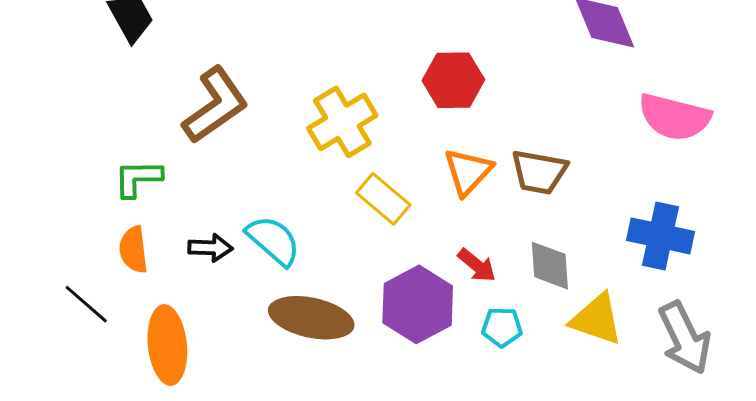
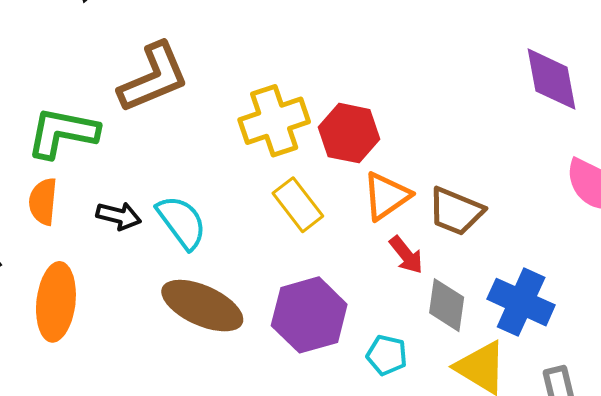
red hexagon: (453, 80) -> (349, 133), moved
green L-shape: (138, 178) -> (62, 133), size x1.4
blue cross: (660, 236) -> (521, 302), moved
red arrow: (477, 265) -> (406, 255), moved

